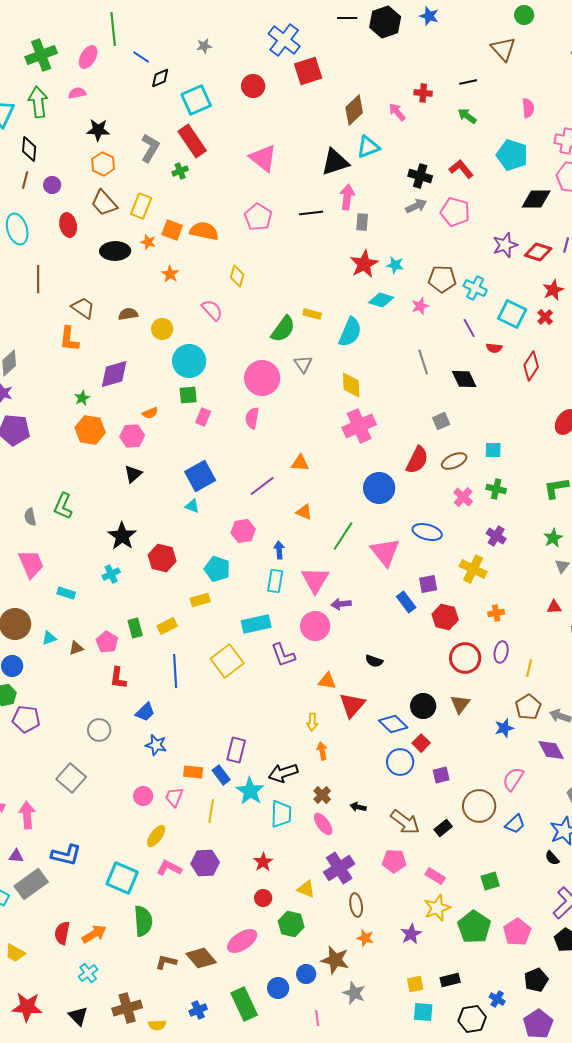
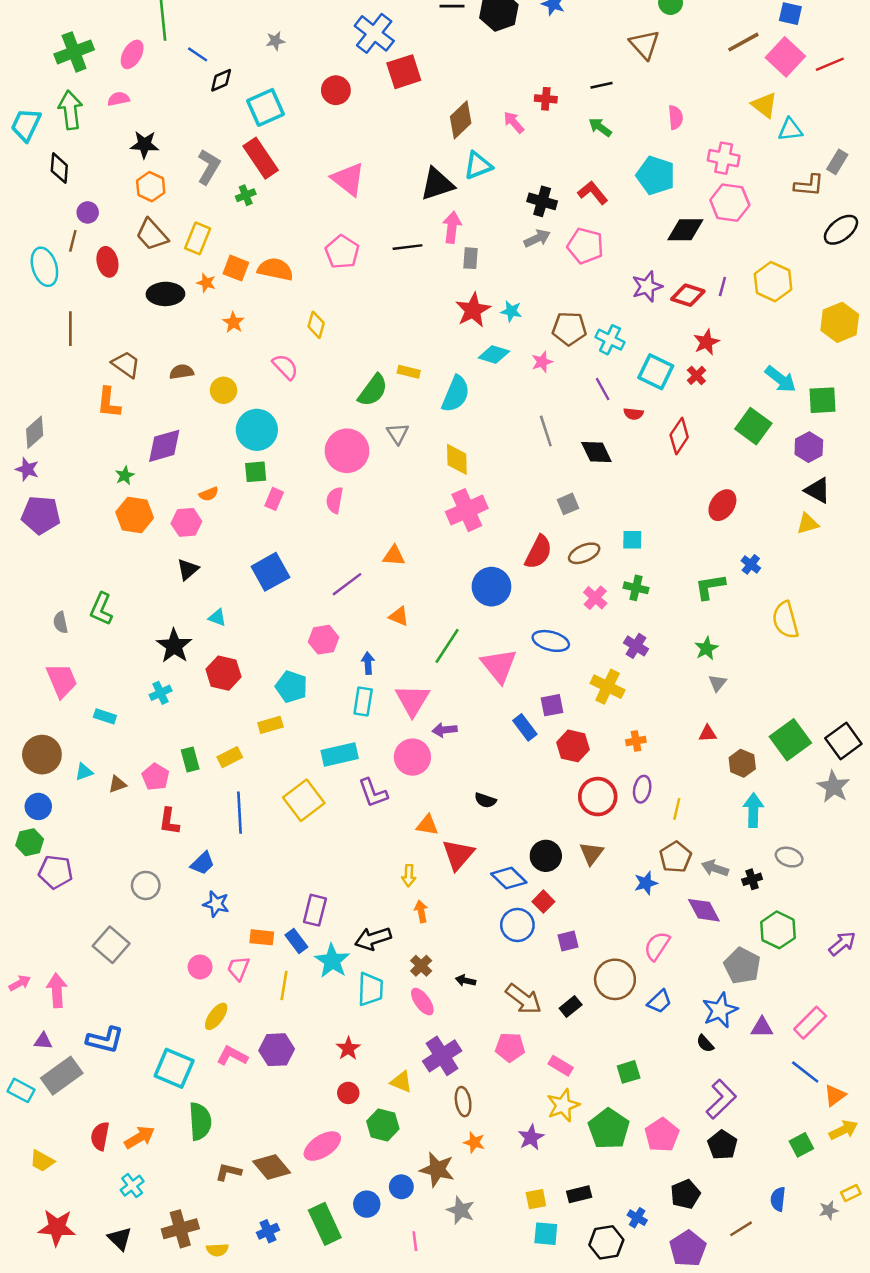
brown line: (25, 180) -> (73, 241), moved
cyan triangle: (192, 506) -> (217, 618), moved

